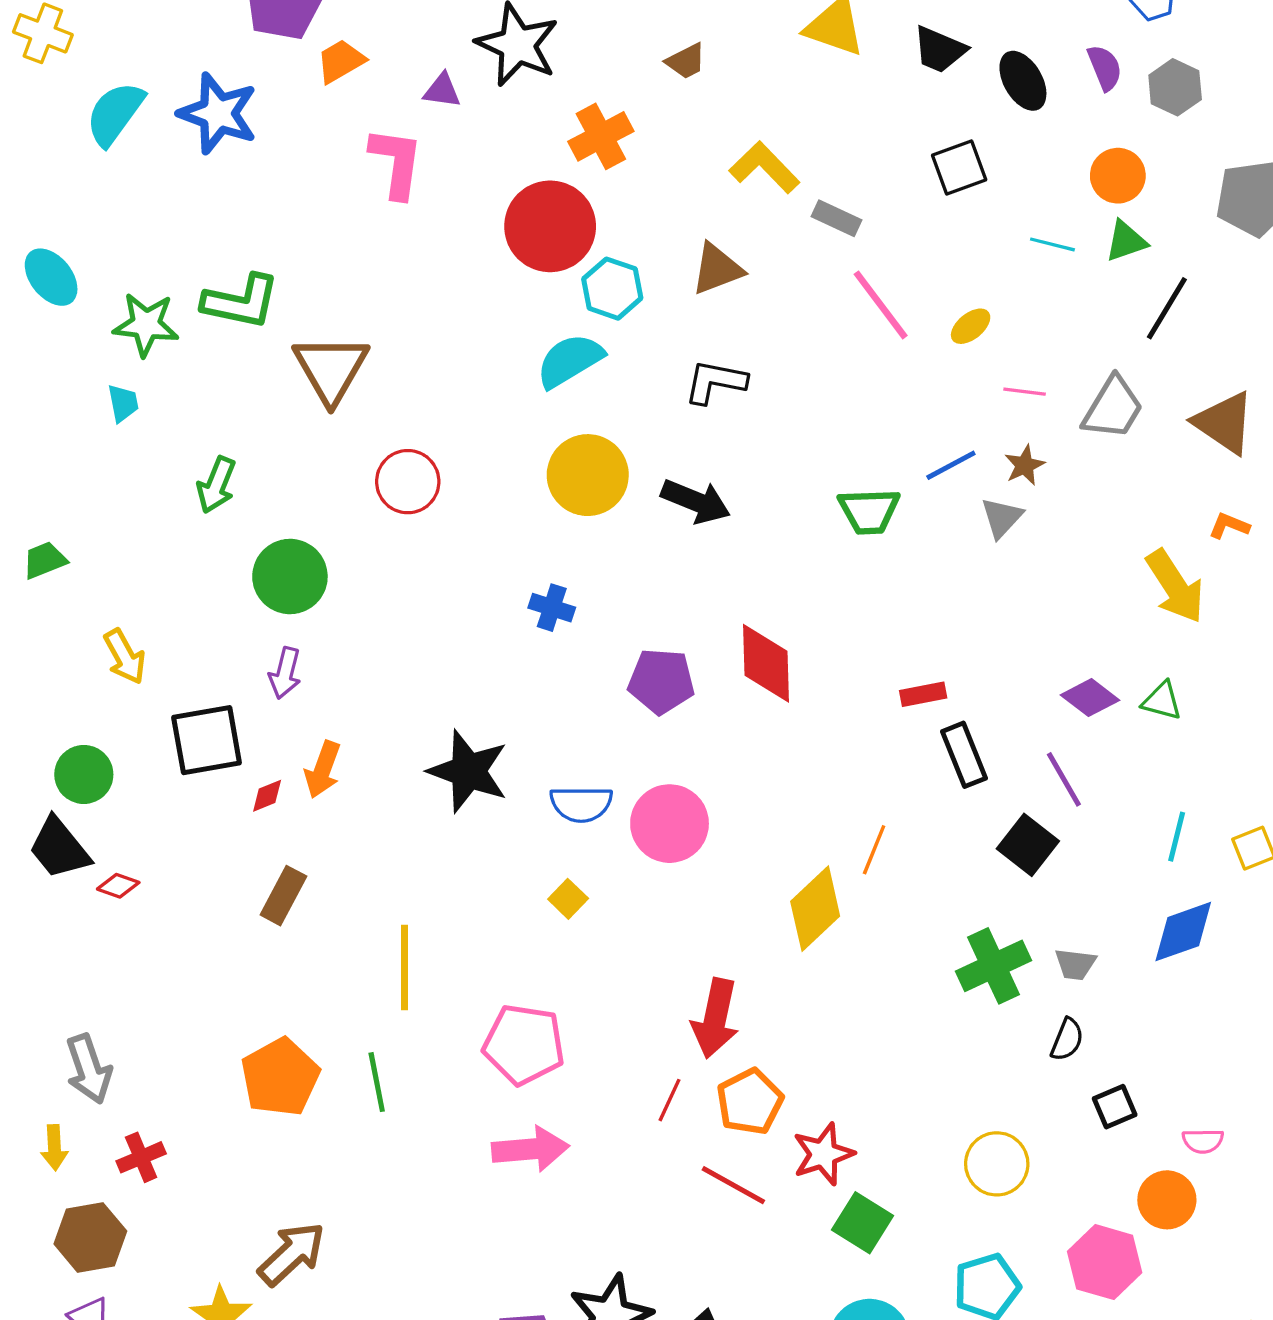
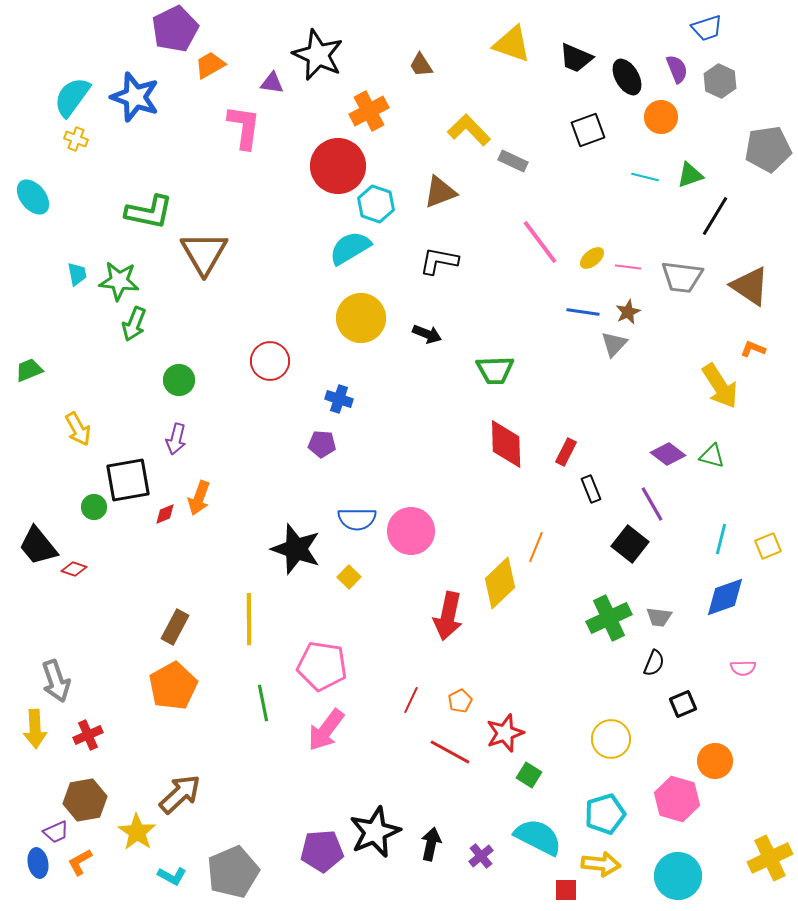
yellow cross: (43, 33) -> (76, 139), moved, size x0.7
brown trapezoid: (686, 61) -> (421, 65), turned 84
orange circle: (1118, 176) -> (661, 117), moved
pink line: (881, 305) -> (540, 242), moved
green star: (146, 325) -> (119, 281), moved
yellow ellipse: (971, 326) -> (592, 258), moved
gray trapezoid: (1113, 408) -> (682, 277), turned 66
blue line: (951, 465) -> (583, 312), turned 36
red circle: (408, 482) -> (270, 361), moved
black arrow: (696, 501) -> (427, 334), size x0.7
green trapezoid: (869, 511) -> (495, 370), moved
green circle: (290, 577) -> (179, 380), size x0.7
red diamond: (766, 663) -> (506, 444), moved
purple pentagon: (661, 681) -> (322, 444), moved, size x0.7
red rectangle: (923, 694) -> (566, 452), turned -52
black rectangle: (964, 755) -> (591, 489), size x0.7
black star: (468, 771) -> (296, 549), moved
green circle: (84, 774) -> (94, 507), moved, size x0.7
brown rectangle: (283, 896) -> (175, 627), moved
red arrow: (715, 1018) -> (448, 616), moved
green line: (377, 1082) -> (263, 703), moved
orange pentagon: (750, 1102) -> (460, 701), size x0.6
pink semicircle: (1203, 1141) -> (743, 668), moved
yellow arrow: (54, 1148) -> (35, 729), size x1.4
pink arrow: (530, 1149) -> (326, 730), turned 132
green square: (863, 1223) -> (529, 775), size x0.7
brown hexagon: (90, 1237) -> (85, 800), moved

